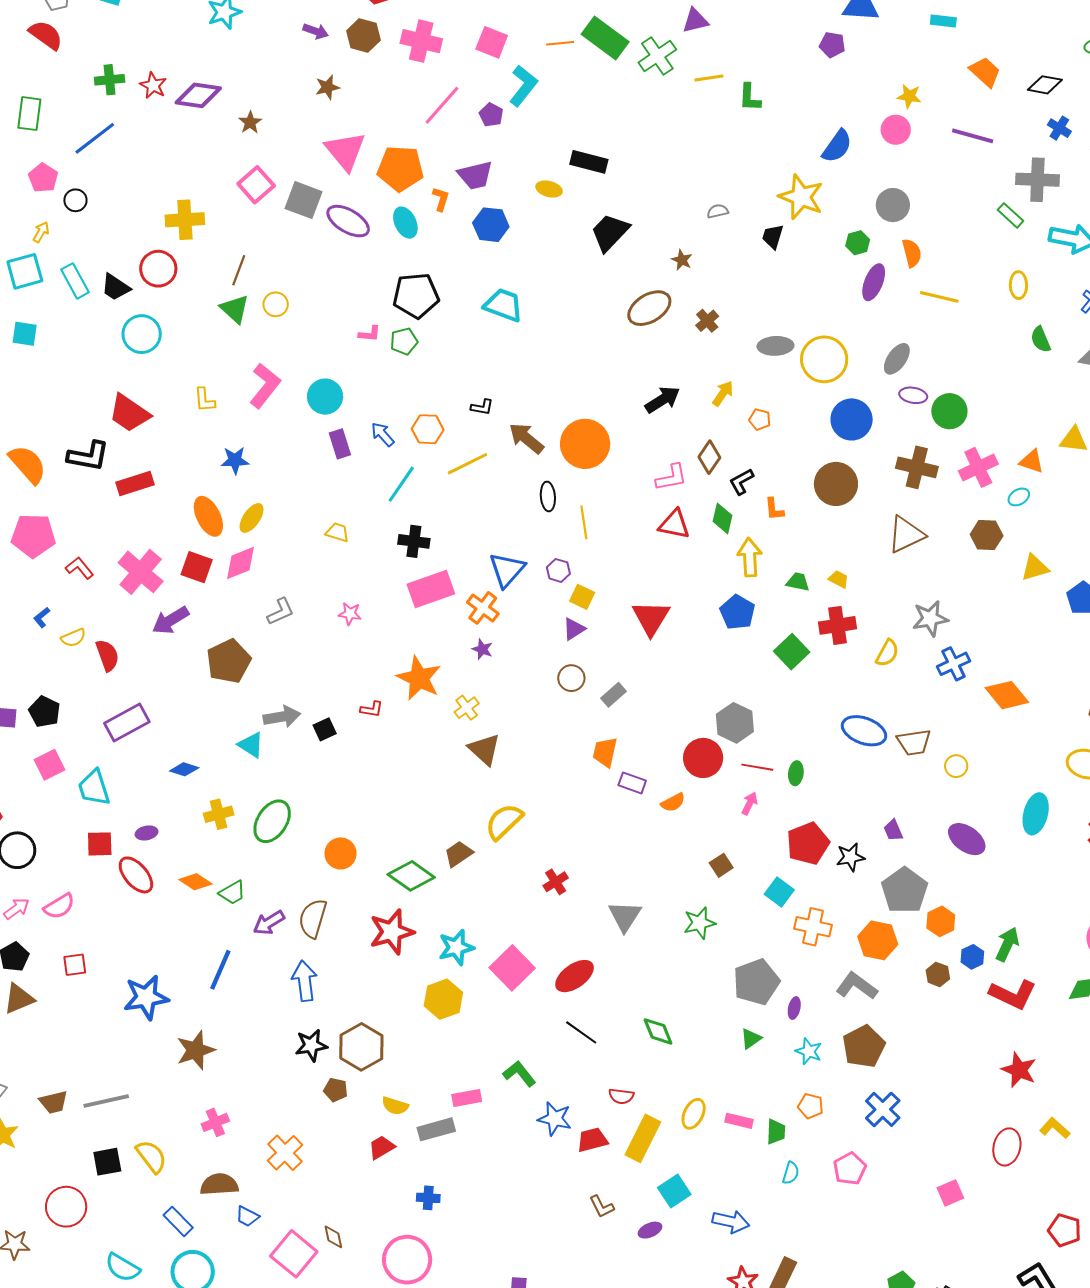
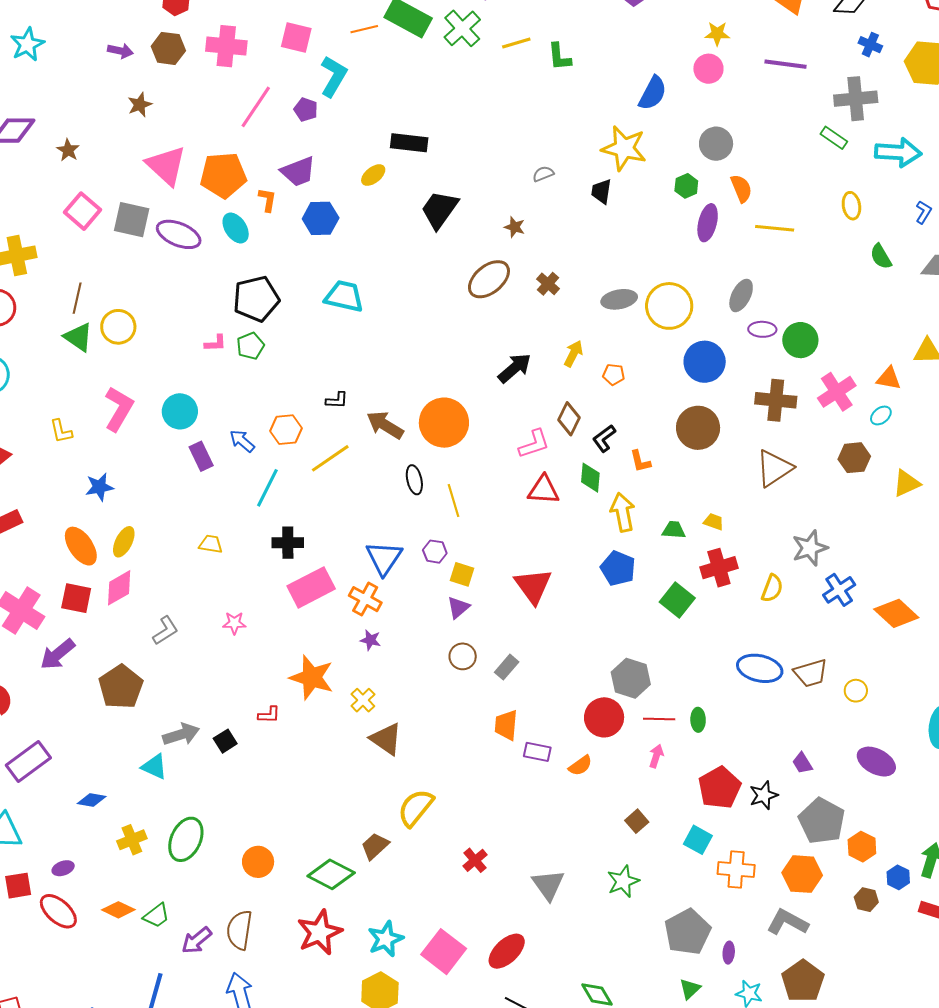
yellow ellipse: (549, 189) -> (373, 175), turned -45
yellow circle: (276, 304) -> (118, 327), size x1.4

